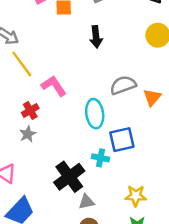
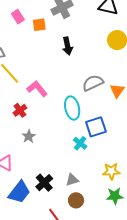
gray star: (28, 134) -> (29, 136), moved
cyan cross: (100, 158) -> (80, 143), turned 32
black cross: (69, 177) -> (44, 183), moved, size x0.7

